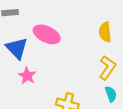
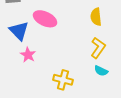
cyan semicircle: (111, 94) -> (101, 71), turned 136

